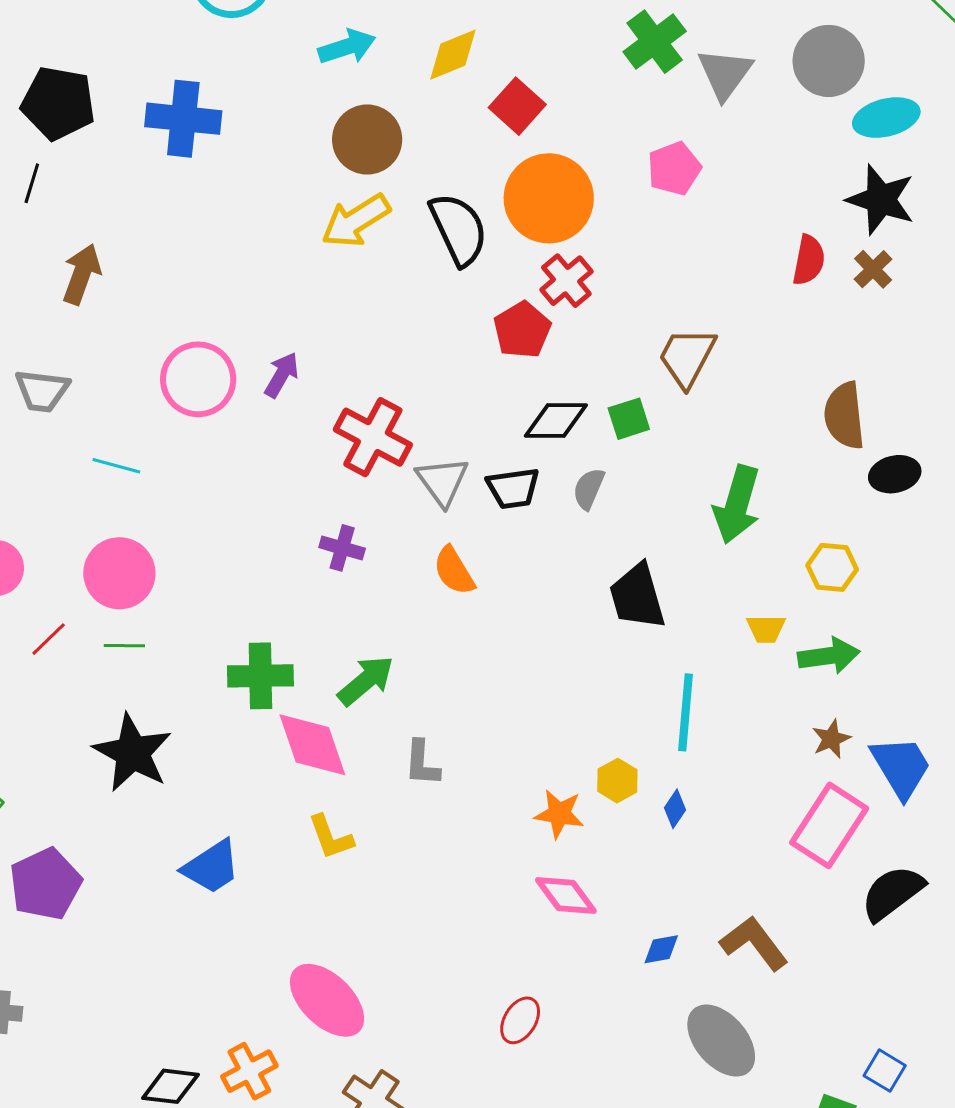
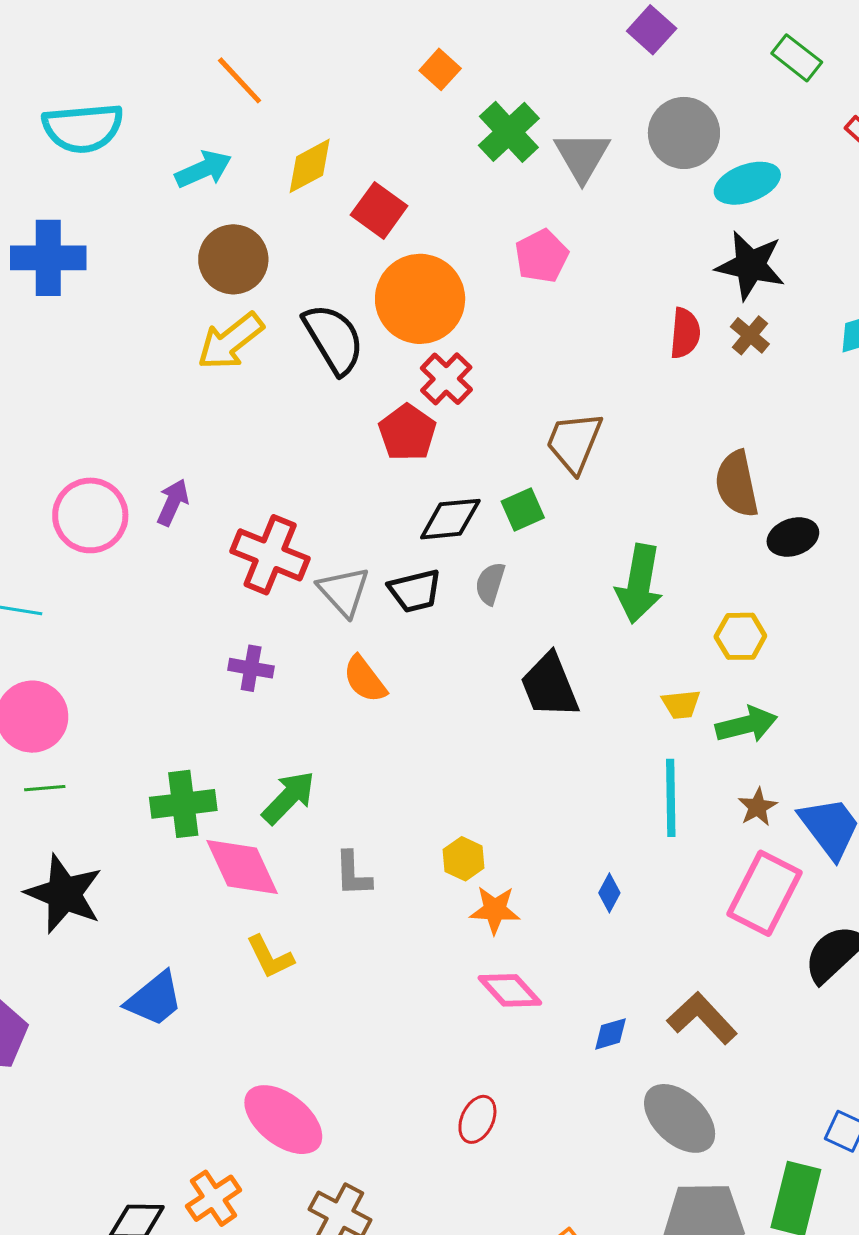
cyan line: (686, 712) -> (671, 798), moved
yellow hexagon: (617, 781) -> (464, 859), moved

